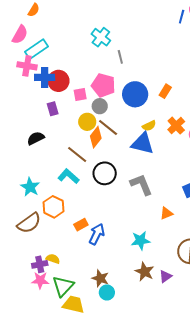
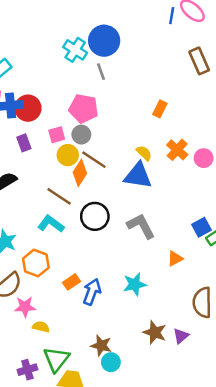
blue circle: (135, 94) -> (104, 41), moved
pink square: (80, 95) -> (57, 135), moved
yellow semicircle: (149, 126) -> (144, 153), turned -104
cyan star: (141, 241) -> (135, 284), moved
purple cross: (40, 264) -> (27, 370), moved
pink star: (40, 280) -> (25, 307), moved

